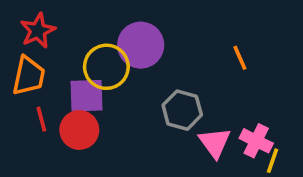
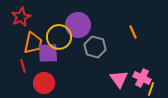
orange trapezoid: (29, 76) -> (33, 43), moved
gray hexagon: (182, 110) -> (95, 47), moved
red circle: (79, 130) -> (44, 83), moved

